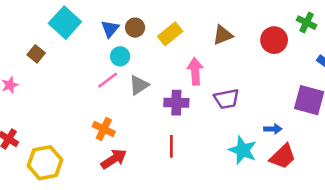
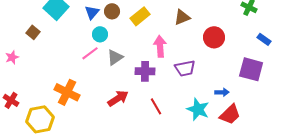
red circle: (274, 40) -> (214, 37), moved
orange cross: (104, 129) -> (67, 92), moved, size x1.4
red line: (171, 146) -> (156, 106), moved, turned -30
red arrow: (114, 159) -> (118, 98), moved

